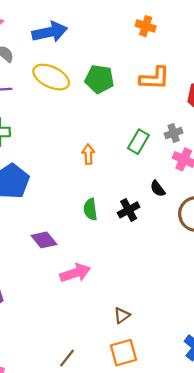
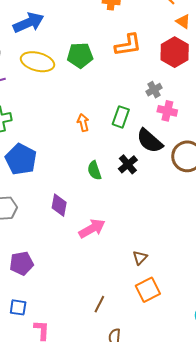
green rectangle: (138, 142) -> (121, 117), moved
black semicircle: (158, 189) -> (150, 141), size x1.8
purple diamond: (44, 240) -> (59, 205), turned 60

